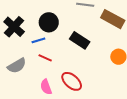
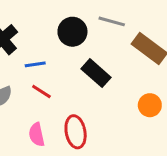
black circle: (49, 22) -> (72, 32), moved
red ellipse: (72, 81) -> (76, 132), turned 30

